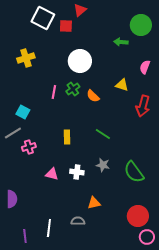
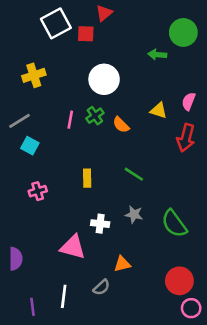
white square: (43, 18) -> (56, 23), turned 35
pink semicircle: (145, 67) -> (189, 101), moved
gray line: (13, 133) -> (20, 121), moved
pink triangle: (52, 174) -> (73, 247), moved, size x1.5
gray semicircle: (78, 221) -> (101, 287), turned 136

